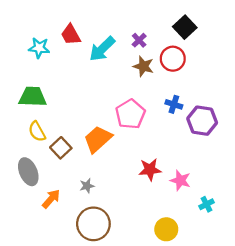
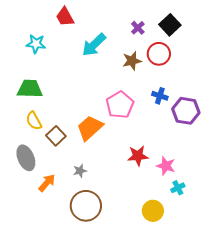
red trapezoid: (71, 35) -> (65, 17), moved
purple cross: (139, 40) -> (138, 28), moved
brown star: (143, 66) -> (132, 61), turned -30
cyan cross: (206, 204) -> (178, 188), moved

